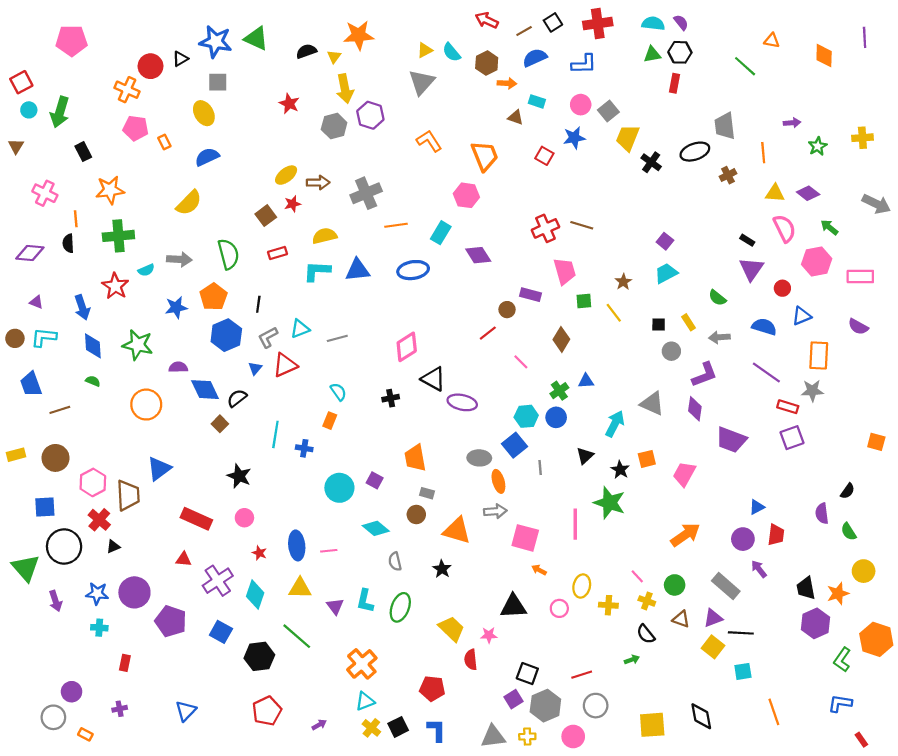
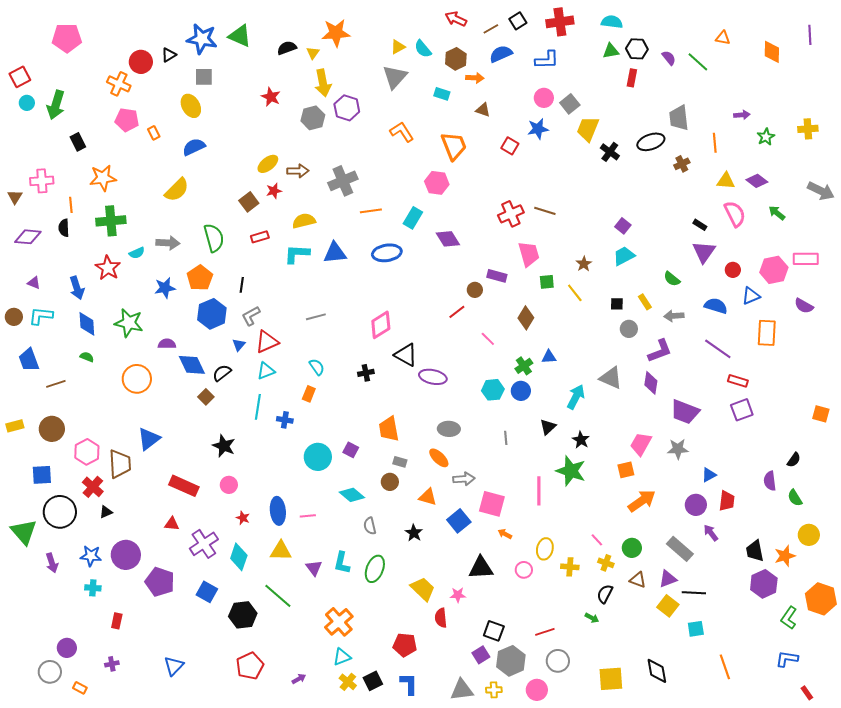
purple semicircle: (681, 22) -> (669, 58), moved
cyan rectangle: (537, 101) -> (442, 94), moved
brown triangle: (16, 146) -> (15, 197), moved
pink cross: (45, 193) -> (42, 181), turned -30
pink hexagon: (817, 262) -> (774, 270), moved
cyan triangle: (300, 329) -> (266, 371), moved
gray star: (812, 391) -> (678, 449), moved
blue square: (514, 445) -> (459, 521), moved
orange square: (647, 459) -> (626, 470), moved
orange ellipse: (498, 481) -> (439, 458), moved, turned -30
orange triangle: (457, 530) -> (428, 497), size x0.7
black semicircle: (646, 634) -> (605, 594), turned 66
green arrow: (632, 660) -> (592, 618), turned 48

